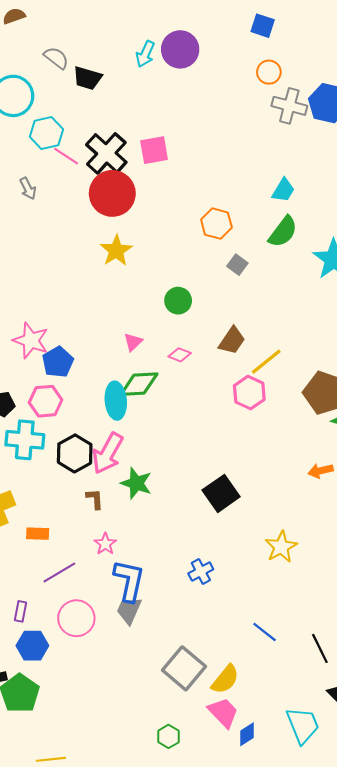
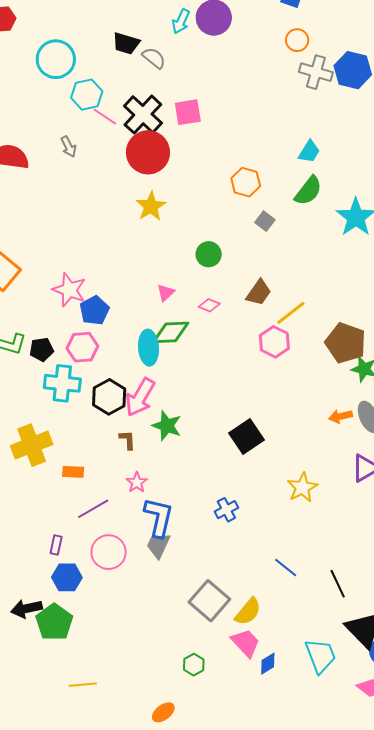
gray semicircle: (56, 58) -> (154, 58), moved

